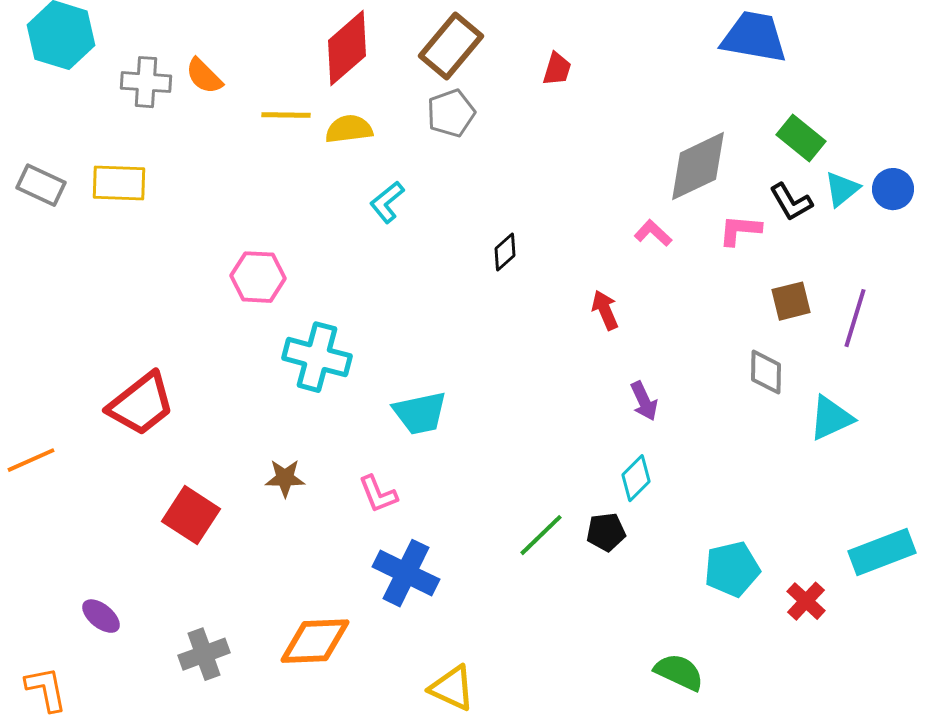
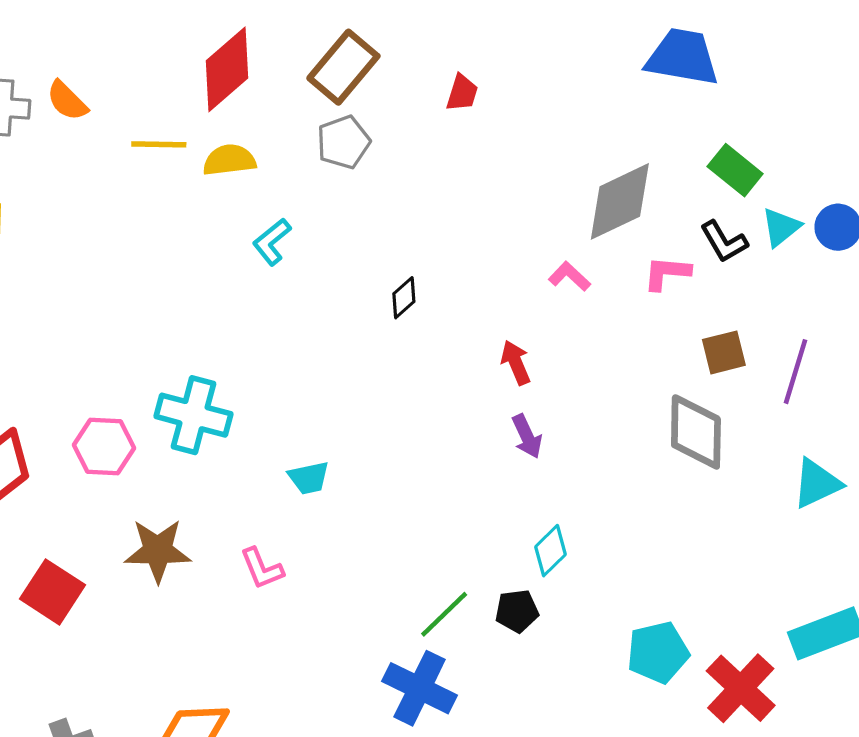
pink hexagon: (258, 277) -> (104, 446), moved
gray diamond: (766, 372) -> (696, 432), size x1.5
purple arrow: (644, 401) -> (527, 436), moved
cyan trapezoid: (420, 413) -> (309, 478), size x0.7
cyan triangle: (831, 418) -> (817, 483), moved
brown star: (285, 478) -> (158, 551), size x1.5
blue cross: (406, 573) -> (420, 688), moved
red cross: (806, 601) -> (741, 688), size x1.6

